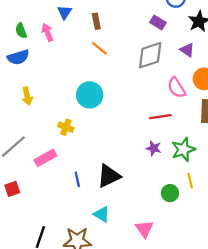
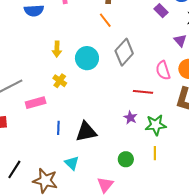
gray diamond: (150, 55) -> (124, 52), moved, turned -44
yellow arrow: (27, 96) -> (57, 49), moved
green circle: (170, 193) -> (126, 159), moved

